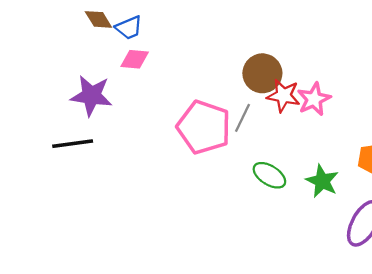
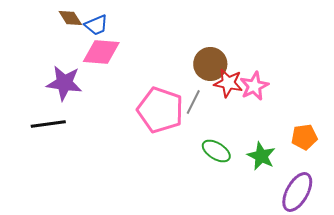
pink diamond: (135, 59) -> (101, 52), size x1.5

